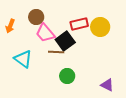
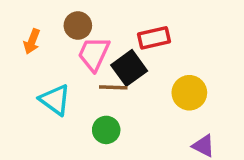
yellow circle: (100, 27) -> (189, 93), moved
pink trapezoid: (45, 33) -> (94, 54), turned 65
green circle: (67, 76) -> (106, 130), moved

